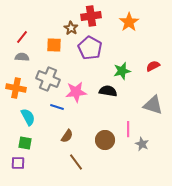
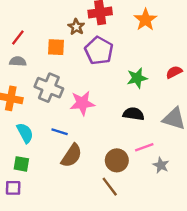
black semicircle: (108, 91) -> (134, 114), moved
blue line: (57, 107) -> (60, 132), moved
pink line: (128, 129) -> (144, 147), turned 70
brown semicircle: (67, 136) -> (72, 156), size x1.5
brown line: (76, 162) -> (110, 187), moved

